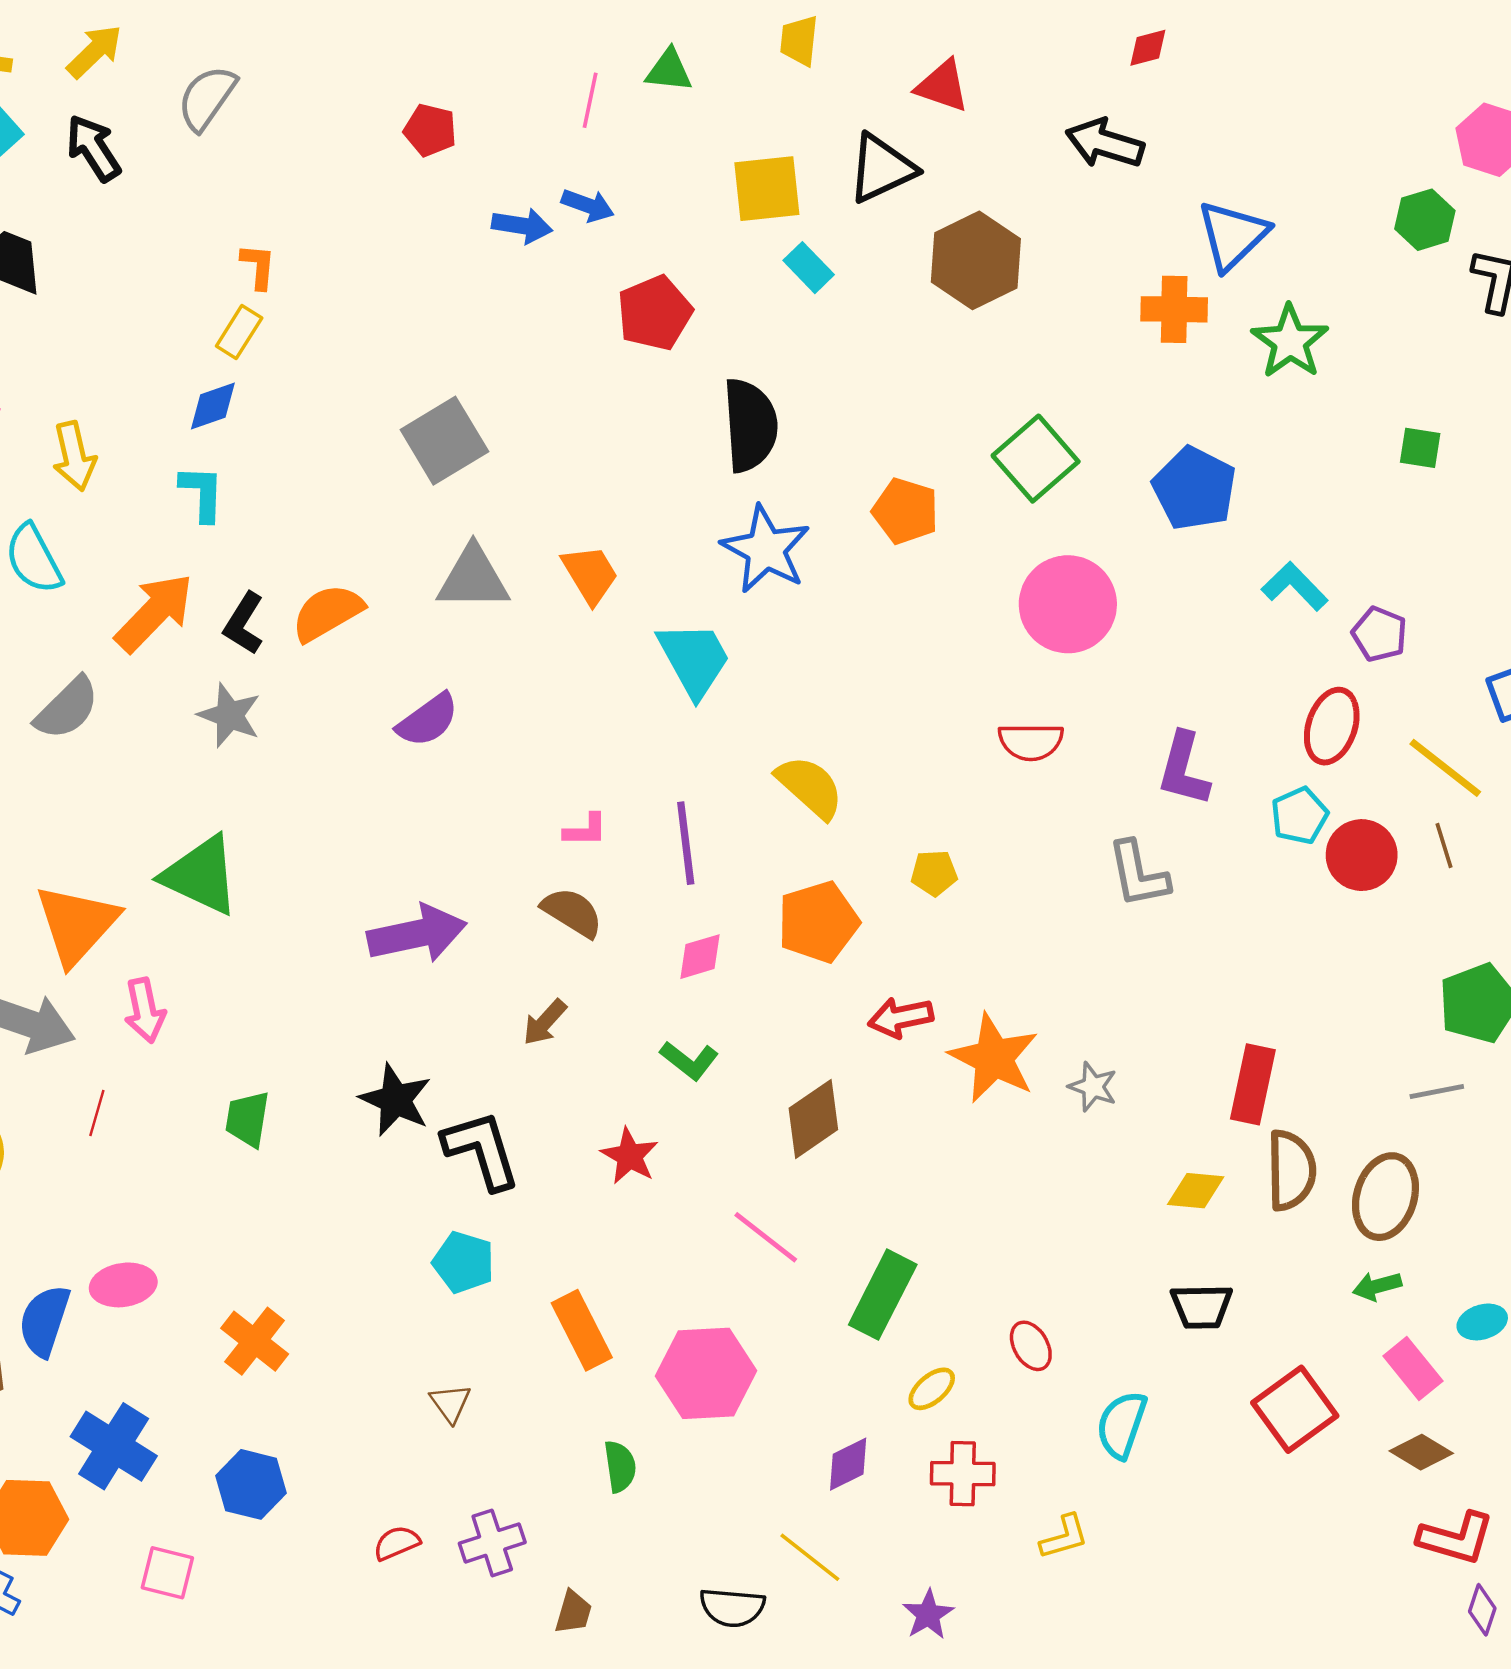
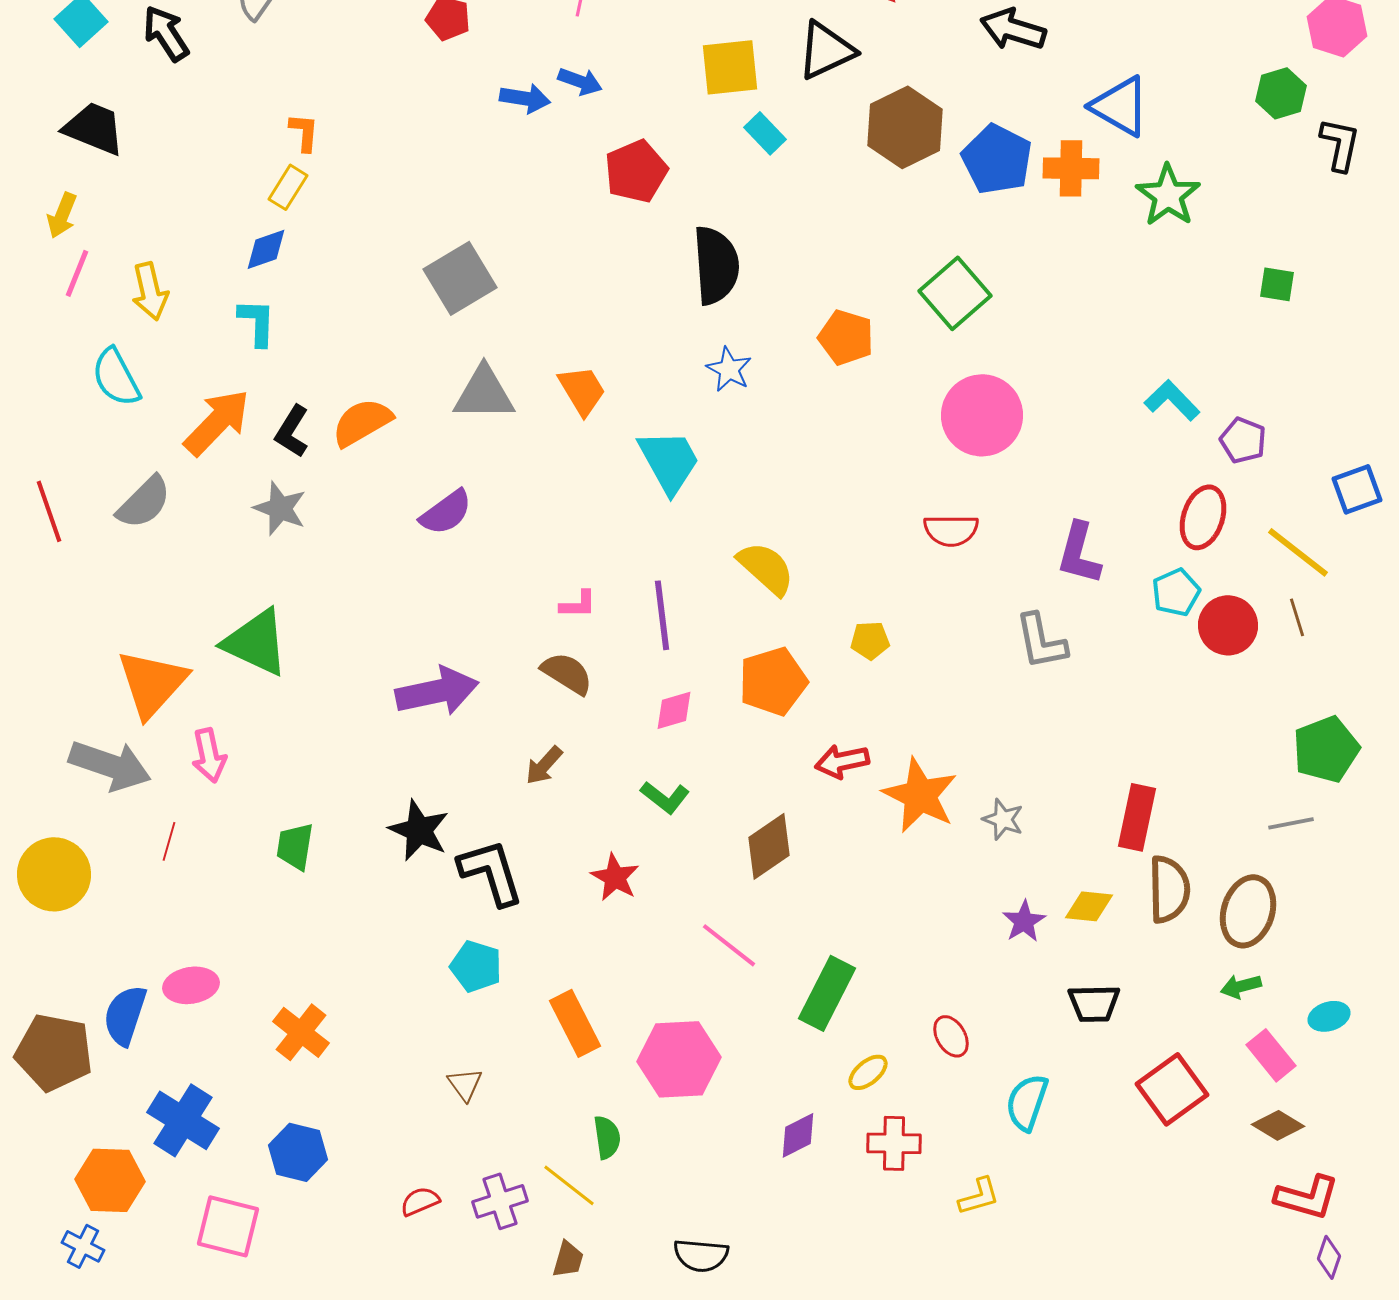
blue triangle: (1233, 235) -> (1120, 106), turned -46
blue pentagon: (1194, 488) -> (997, 159), moved
blue star: (766, 549) -> (729, 369), size x0.6
yellow line: (810, 1557) -> (569, 1185), moved
pink square: (167, 1573) -> (228, 1226), size x1.4
purple star: (928, 1615) -> (1024, 921), moved

